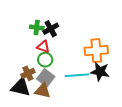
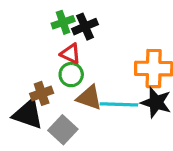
green cross: (37, 28) -> (63, 22), turned -32
gray square: (46, 78) -> (63, 130), moved
brown triangle: (43, 91) -> (89, 98), moved

